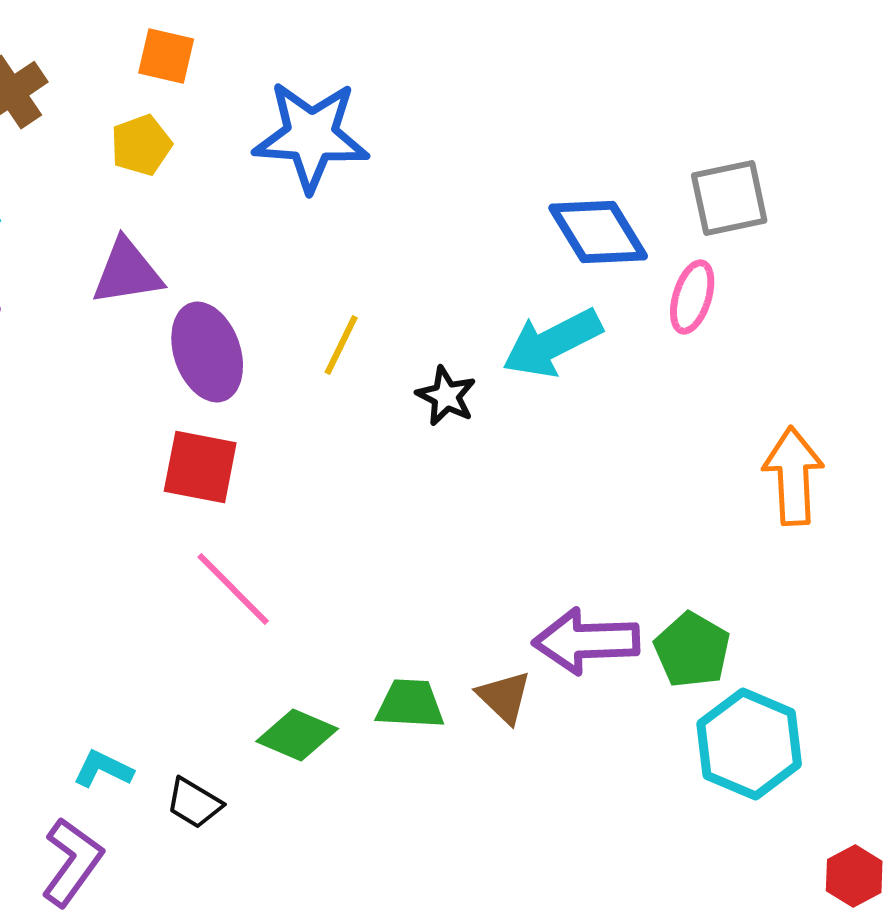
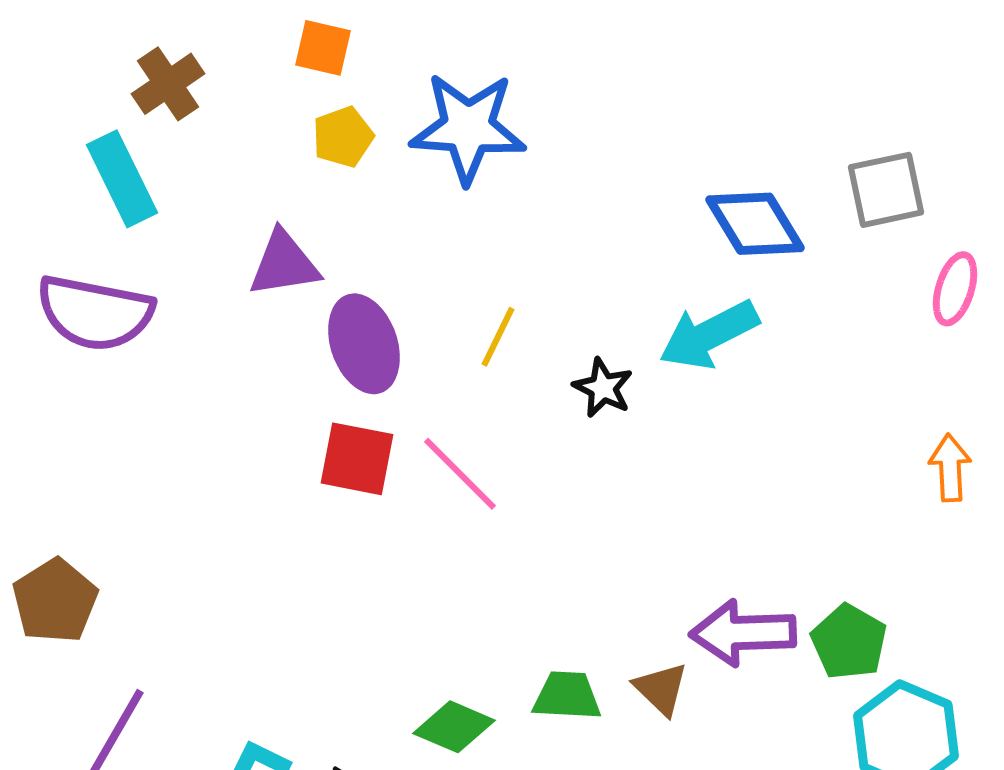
yellow pentagon: (141, 145) -> (343, 137), moved
pink ellipse: (692, 297) -> (955, 289), moved
orange arrow: (793, 476) -> (950, 468), size x0.7
pink line: (233, 589) -> (460, 474), moved

